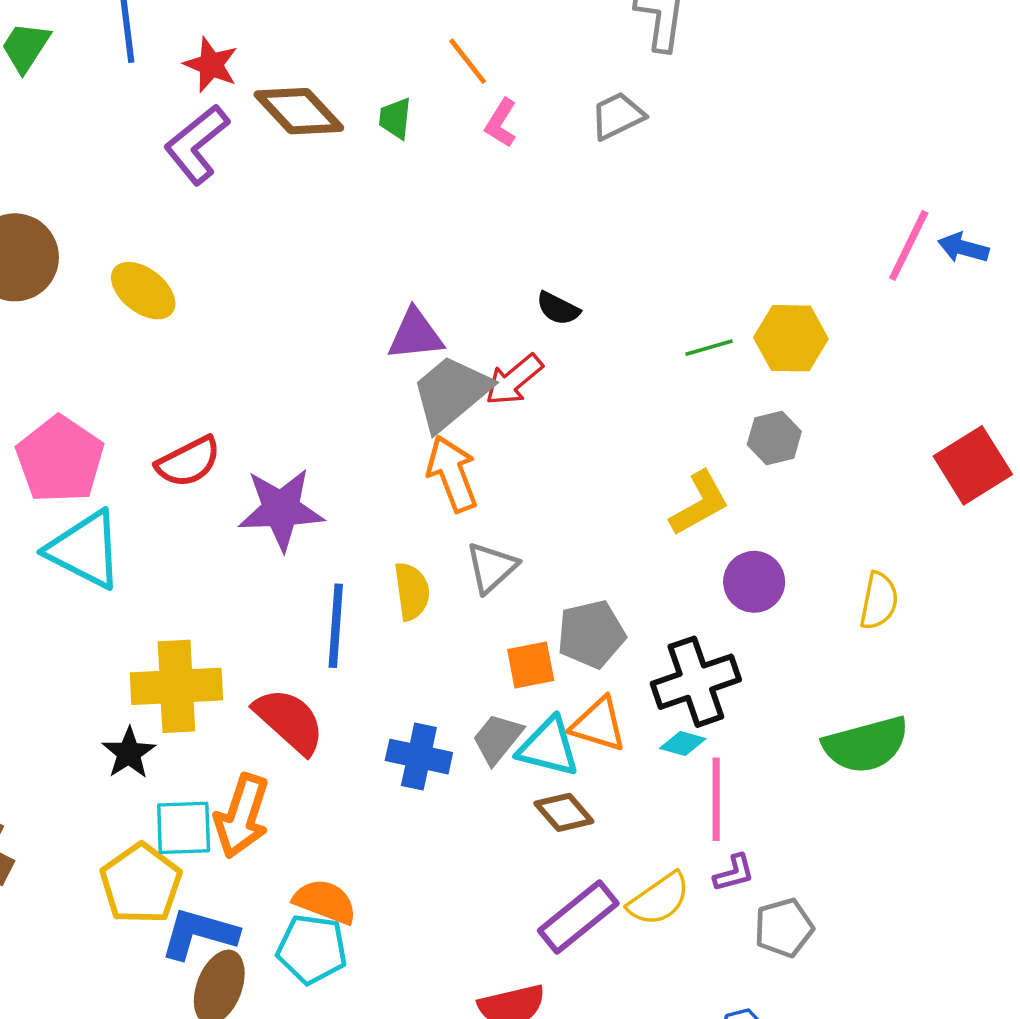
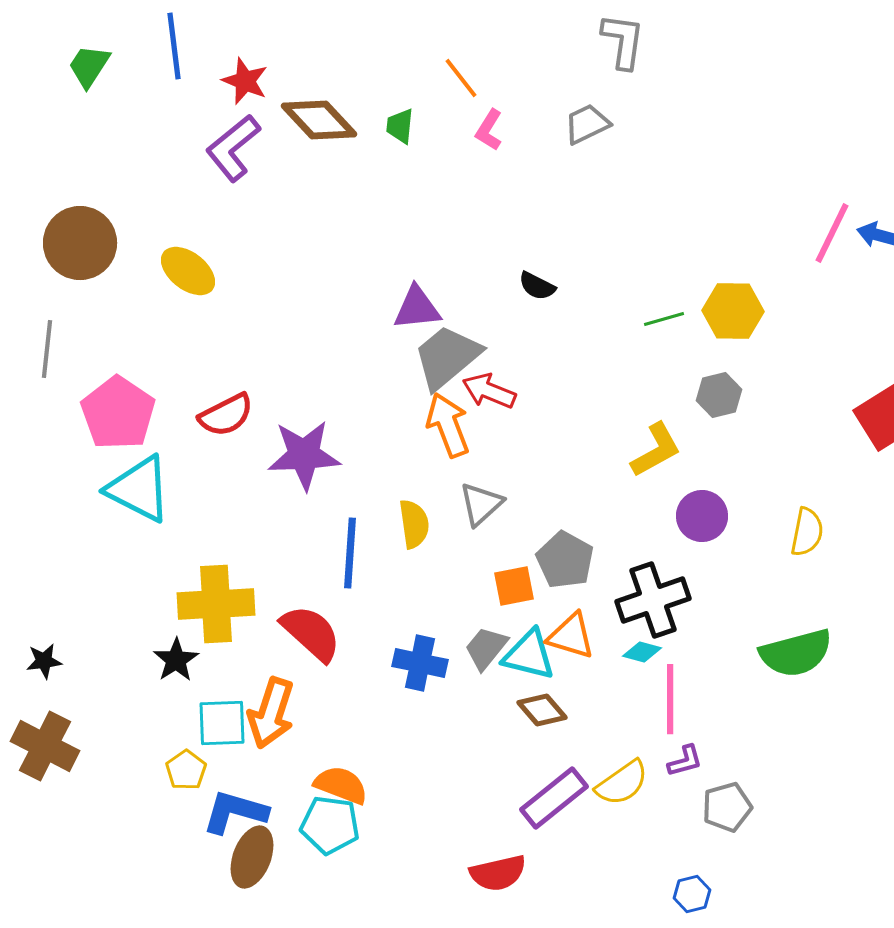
red arrow: (514, 380) -> (489, 391), moved, turned 62
gray pentagon: (591, 634) -> (565, 560), turned -30
yellow pentagon: (141, 884) -> (186, 770), size x0.6

